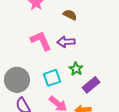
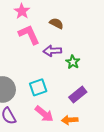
pink L-shape: (41, 41) -> (29, 35), moved
green star: (76, 69) -> (73, 62), moved

